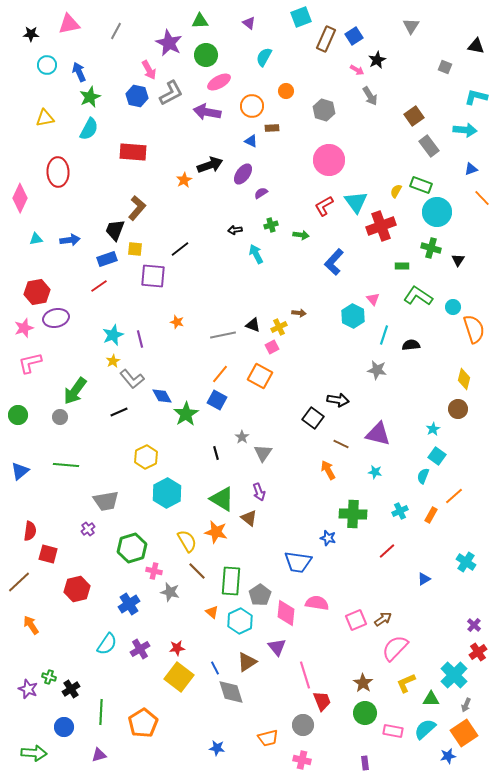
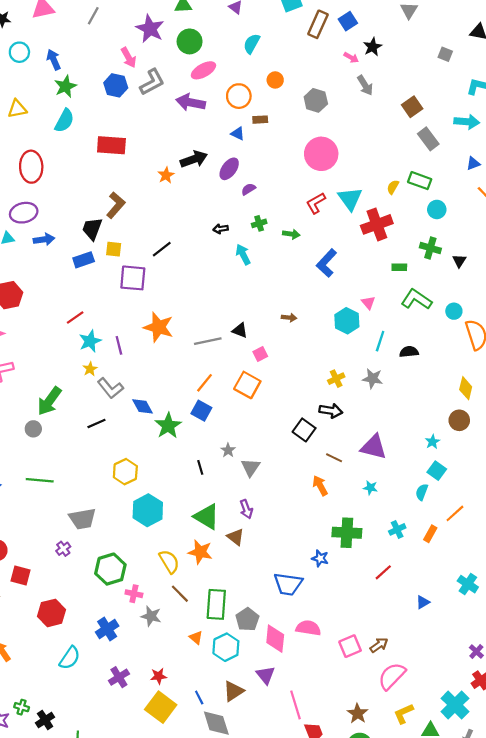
cyan circle: (437, 212) -> (437, 209), size x0.6
red line: (99, 286) -> (75, 318), moved
purple ellipse: (56, 318) -> (24, 213), moved
orange star: (177, 322) -> (159, 327), size x2.0
yellow cross: (279, 327) -> (336, 379), moved
cyan semicircle: (107, 644) -> (70, 658), moved

